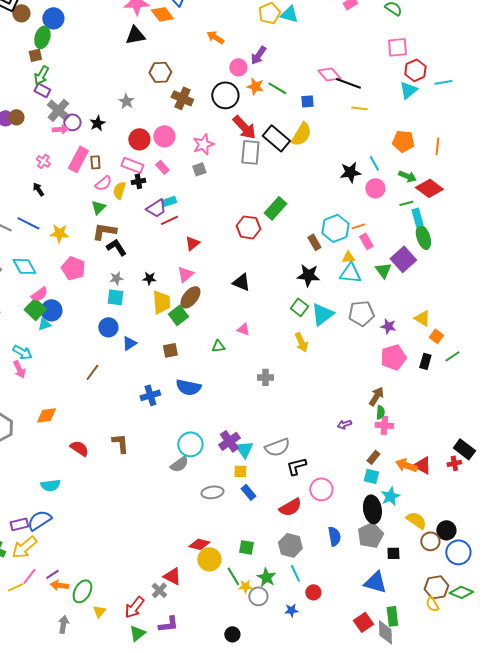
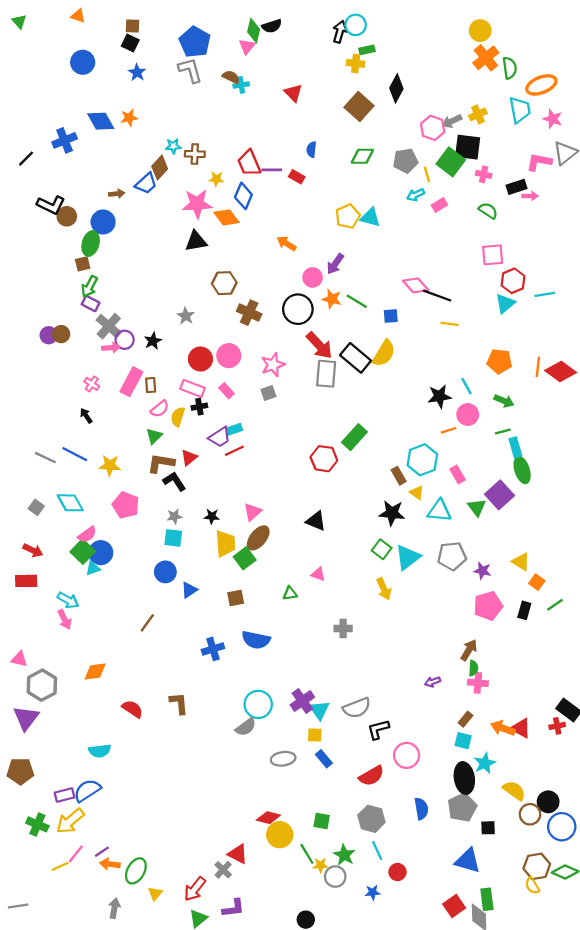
red diamond: (429, 188) -> (561, 371), moved
orange line: (358, 226) -> (448, 430), moved
red triangle: (192, 243) -> (189, 458), moved
yellow triangle: (348, 257) -> (417, 493), moved, turned 40

